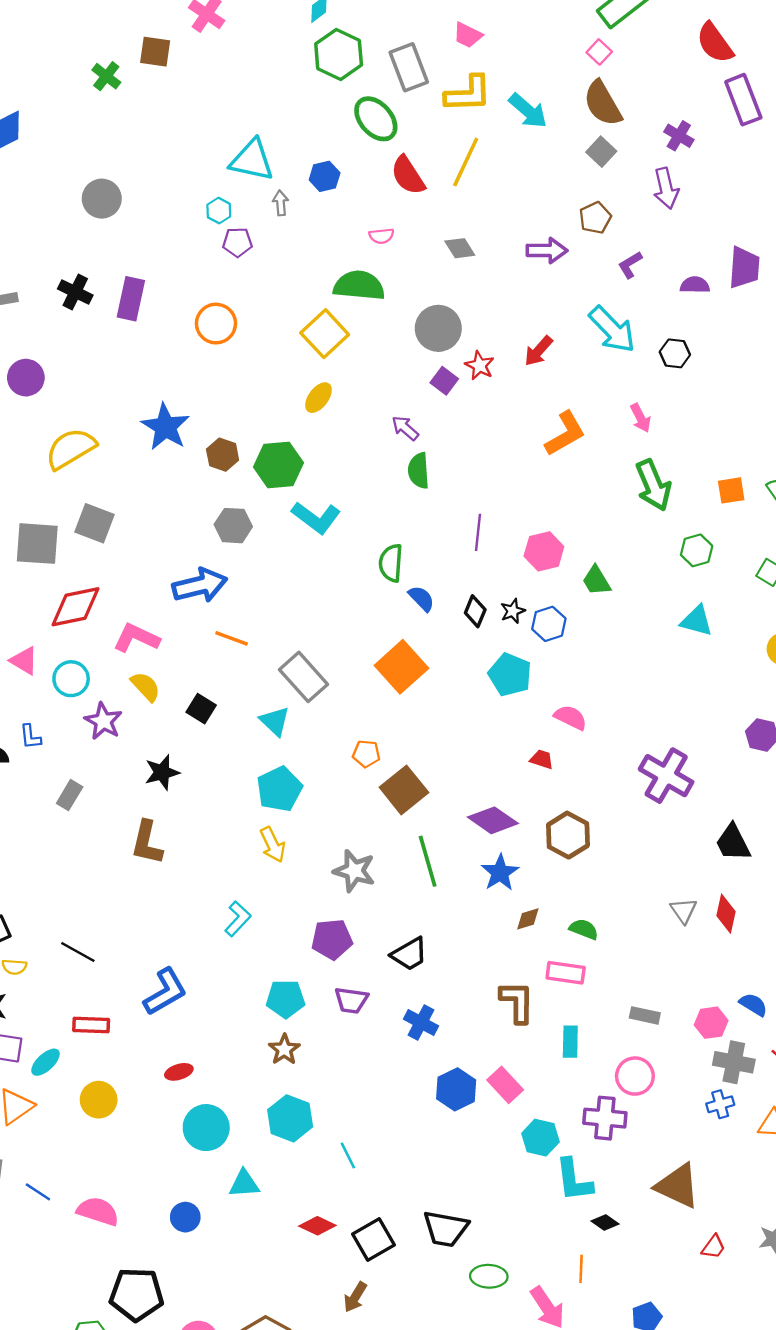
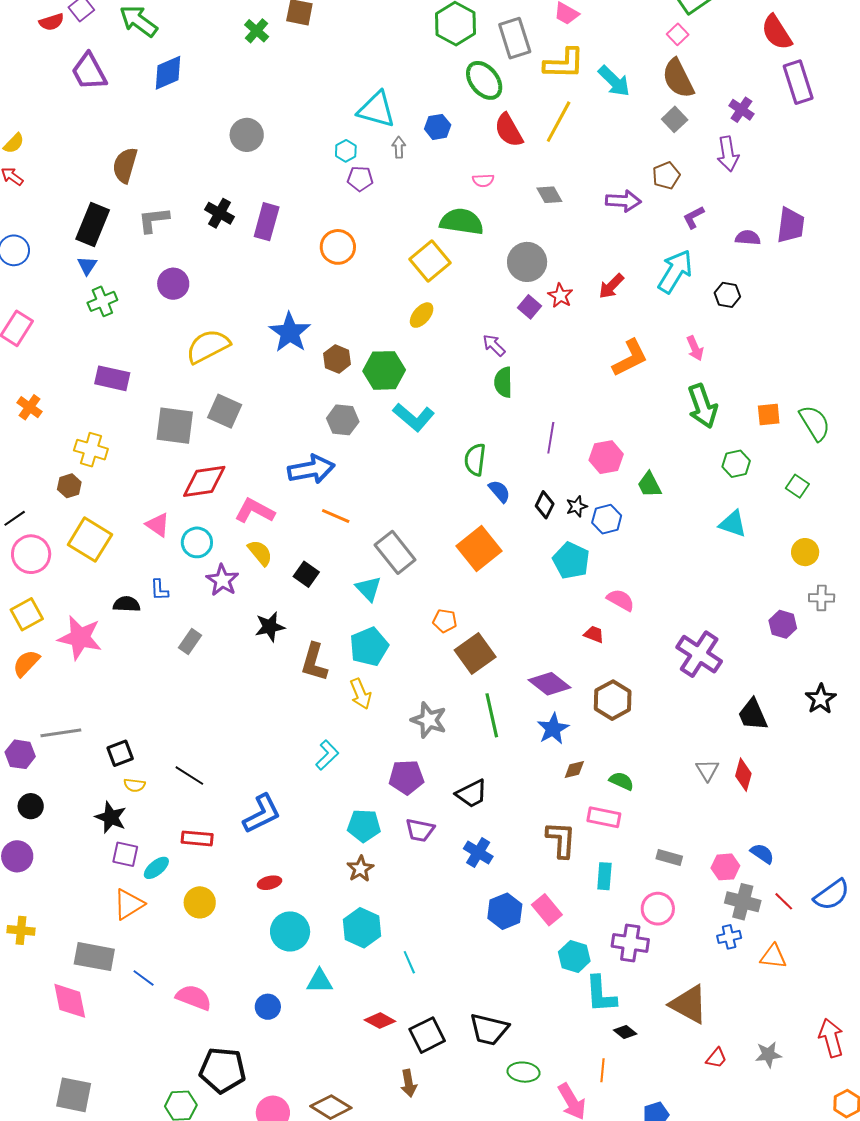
cyan arrow: (612, 329) -> (675, 271), turned -108
brown L-shape: (147, 843) -> (314, 662), moved
brown arrow: (355, 1297) -> (409, 1083), turned -44

